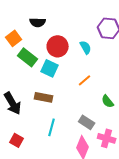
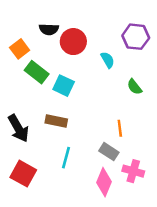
red circle: (58, 46) -> (73, 42), moved
orange line: (85, 80) -> (120, 128), moved, turned -56
green semicircle: (108, 101) -> (134, 87), moved
red square: (17, 140) -> (23, 174), size x1.5

